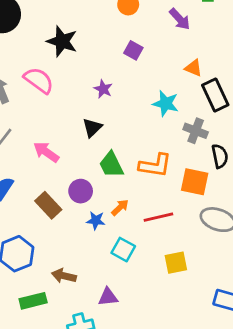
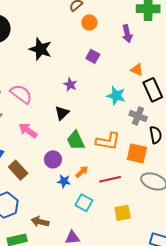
purple arrow: (180, 19) -> (127, 34), turned 30
pink semicircle: (39, 80) -> (21, 94), moved
brown rectangle: (48, 205) -> (18, 170), moved

